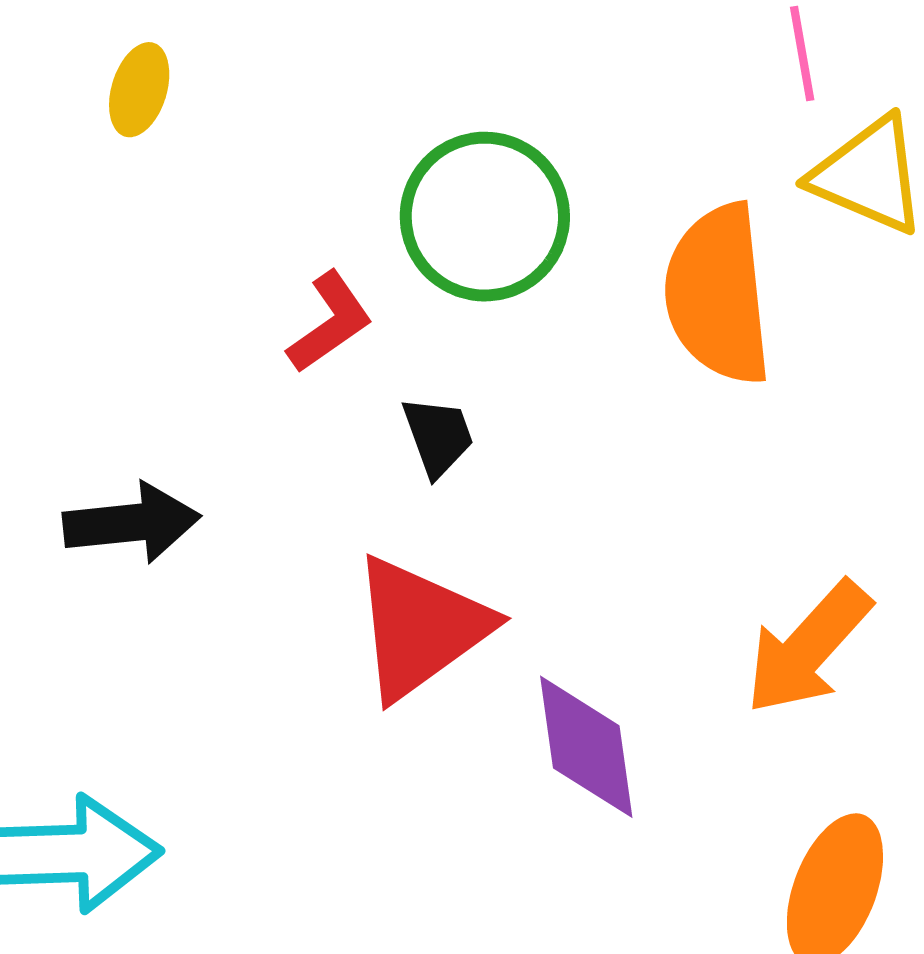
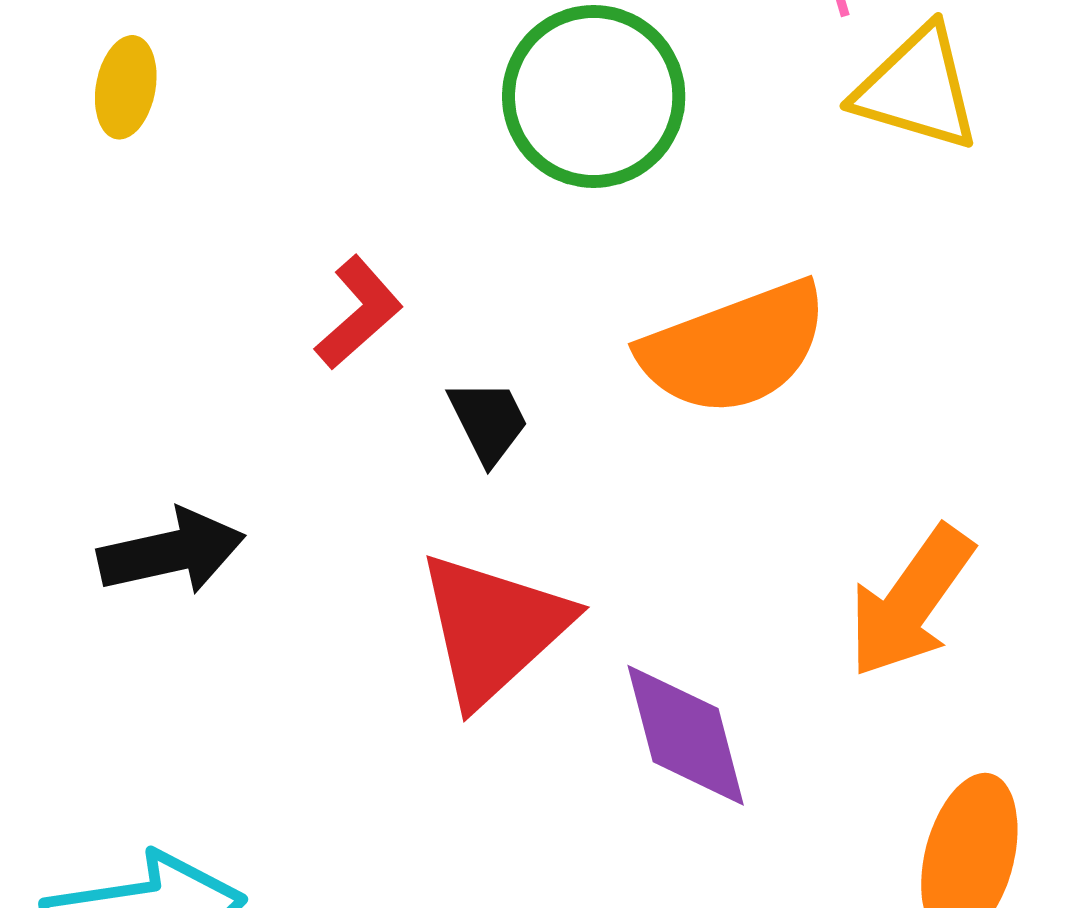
green circle: (485, 217) -> (594, 96), moved
orange semicircle: (718, 294) -> (734, 348), moved, turned -98

